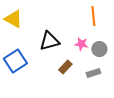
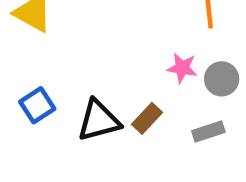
black triangle: (49, 41) -> (99, 121), moved
blue square: (15, 61) -> (37, 105), size x0.7

